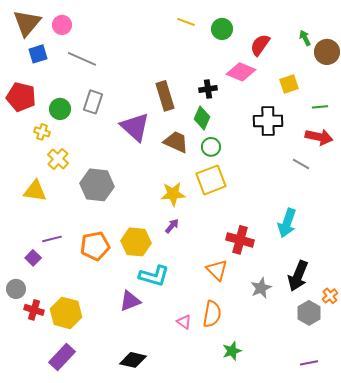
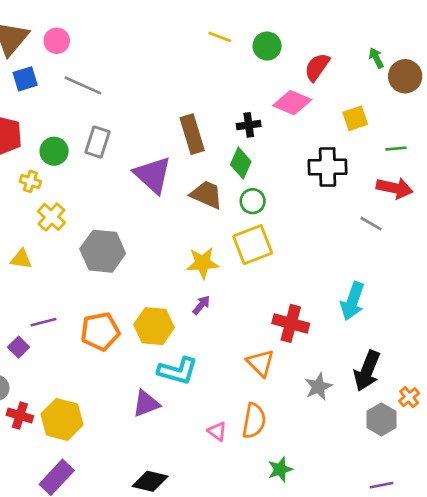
yellow triangle: (35, 191) -> (21, 259), size x0.7

